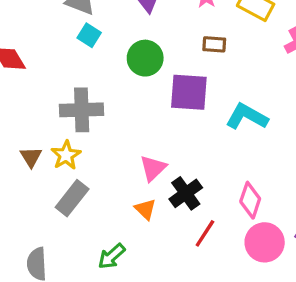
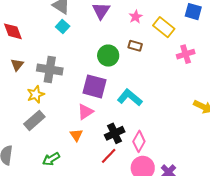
green circle: (145, 58) -> (108, 56), moved
purple square: (189, 92) -> (95, 86), moved
cyan L-shape: (247, 117) -> (130, 97), moved
brown triangle: (31, 157) -> (17, 65), moved
black cross: (186, 193) -> (115, 133), moved

